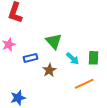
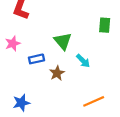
green rectangle: (94, 58) -> (105, 25), moved
orange line: (84, 84) -> (94, 101), moved

